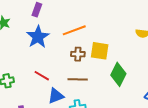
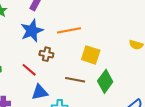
brown cross: (78, 54) -> (46, 54), moved
brown line: (78, 79) -> (75, 80), moved

